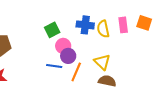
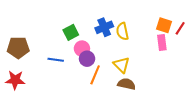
blue cross: (85, 25) -> (104, 27), turned -30
pink rectangle: (123, 25) -> (162, 42), moved
blue line: (54, 66) -> (56, 60), moved

